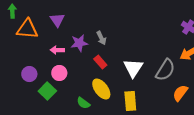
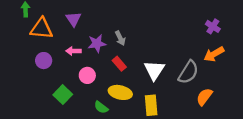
pink circle: (59, 73) -> (87, 75), moved
purple circle: (29, 74) -> (44, 61), moved
yellow ellipse: (101, 89) -> (120, 92), turned -40

